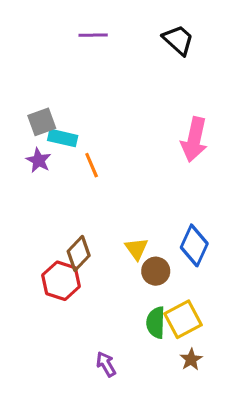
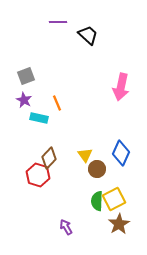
black trapezoid: (178, 40) -> (88, 35), moved
cyan rectangle: (63, 138) -> (39, 118), moved
brown star: (191, 359) -> (119, 224), size x1.5

